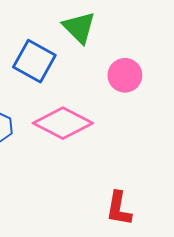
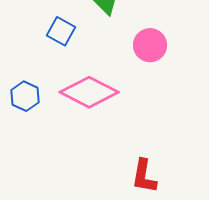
blue square: (34, 61) -> (61, 31), size x0.7

